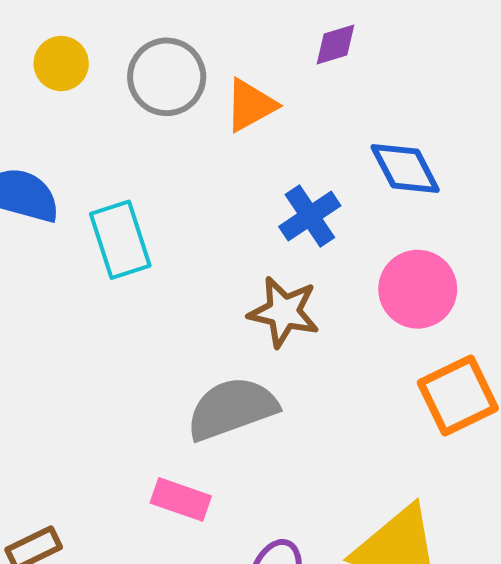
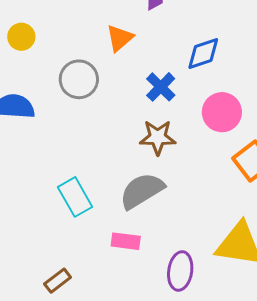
gray circle: (167, 77) -> (79, 79), moved
blue diamond: (405, 169) -> (203, 53), turned -69
cyan rectangle: (120, 240) -> (75, 197), moved

